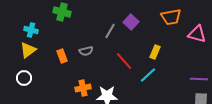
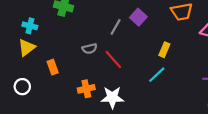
orange rectangle: (62, 56) -> (53, 67), moved
red line: (124, 61) -> (113, 59), moved
white circle: (24, 78) -> (22, 87), moved

